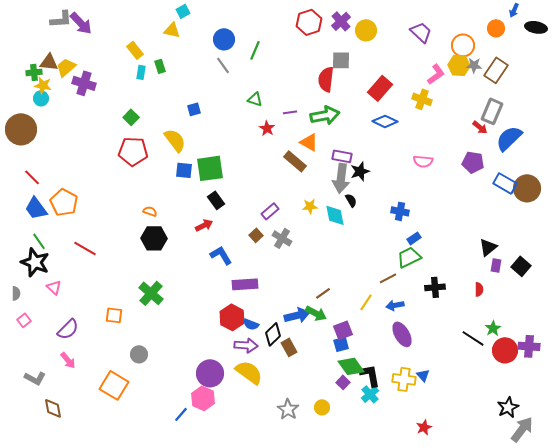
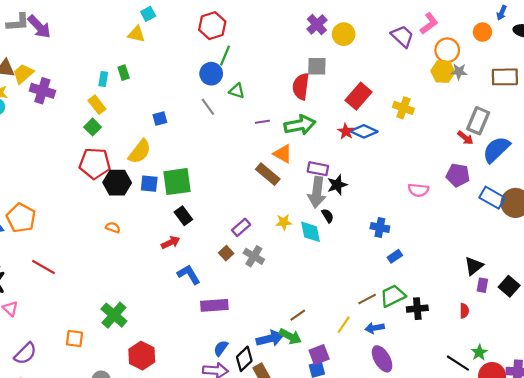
red hexagon: (309, 22) -> (212, 26), moved
blue circle: (224, 39) -> (211, 74), moved
yellow rectangle: (135, 50) -> (97, 105), moved
gray line: (223, 65) -> (208, 107), moved
brown rectangle: (496, 70) -> (505, 77), moved, turned 55
pink L-shape: (436, 74) -> (429, 23), moved
green triangle: (255, 99) -> (237, 91), moved
red star: (267, 128) -> (346, 131), moved
yellow semicircle: (175, 140) -> (140, 152), turned 75
pink semicircle: (423, 161) -> (418, 190), moved
black hexagon: (154, 238) -> (117, 183), moved
green trapezoid: (409, 257) -> (393, 296), moved
red hexagon: (232, 317) -> (142, 356), moved
blue semicircle: (251, 324) -> (221, 348), turned 105

